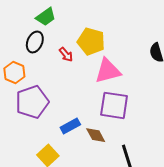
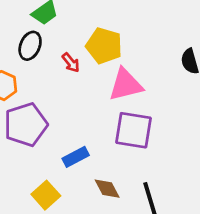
brown diamond: (96, 135) -> (107, 189), moved

